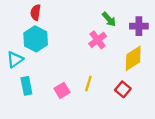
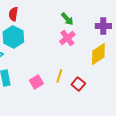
green arrow: (109, 19) -> (67, 19), moved
red square: (123, 89) -> (78, 84), moved

